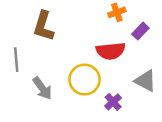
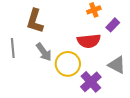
gray arrow: (42, 88) -> (44, 52), moved
purple cross: (113, 102) -> (91, 82), size x1.5

